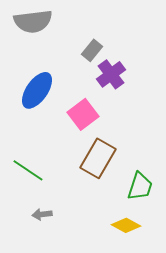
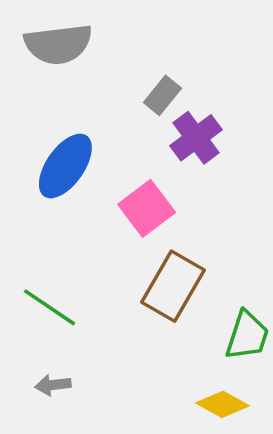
gray arrow: (42, 214) -> (53, 385), moved

